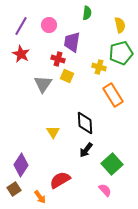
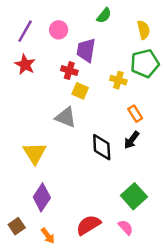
green semicircle: (87, 13) -> (104, 15), turned 32
gray triangle: (43, 84) -> (66, 117), moved, turned -42
orange rectangle: (113, 95) -> (135, 114), size x0.6
yellow triangle: (53, 132) -> (35, 153), moved, size x1.5
black arrow: (86, 150) -> (132, 140), moved
purple diamond: (21, 165) -> (42, 197), moved
red semicircle: (60, 180) -> (88, 225), moved

